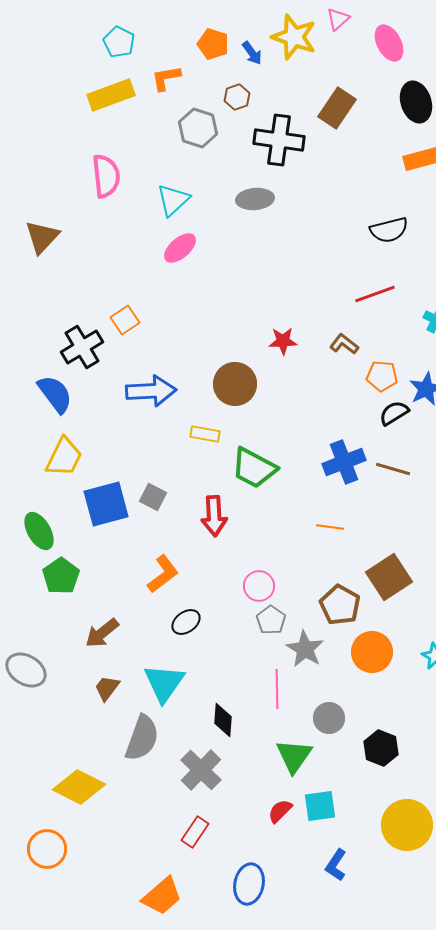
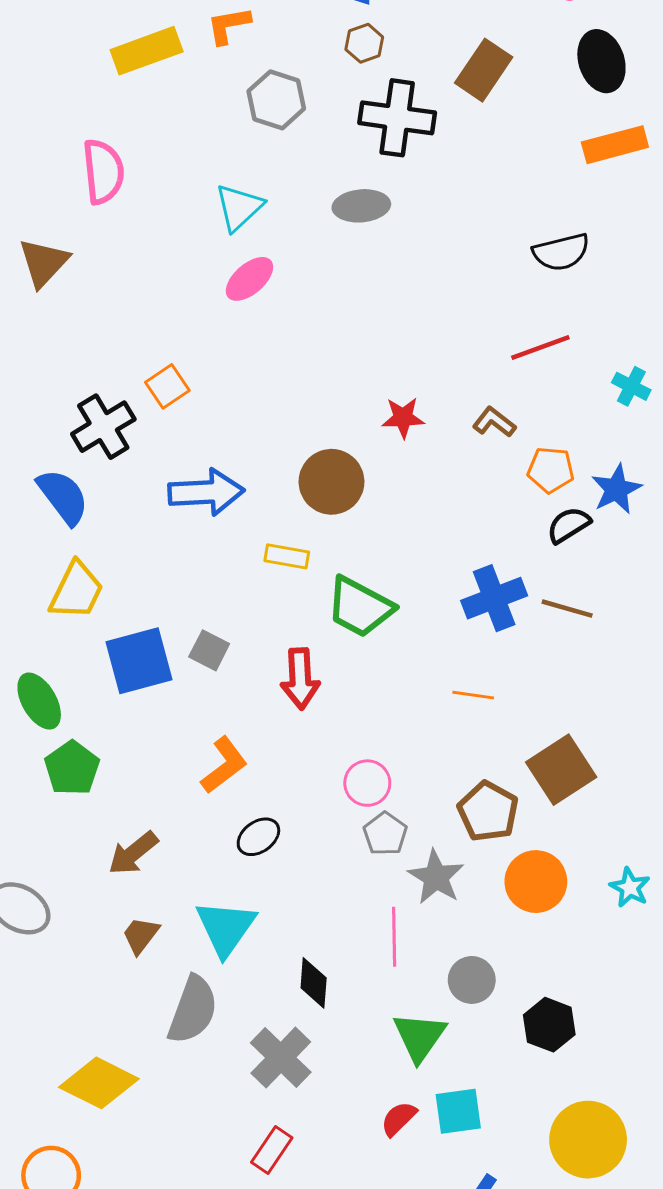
brown hexagon: (237, 97) -> (364, 43), moved
pink semicircle: (106, 176) -> (103, 172), moved

